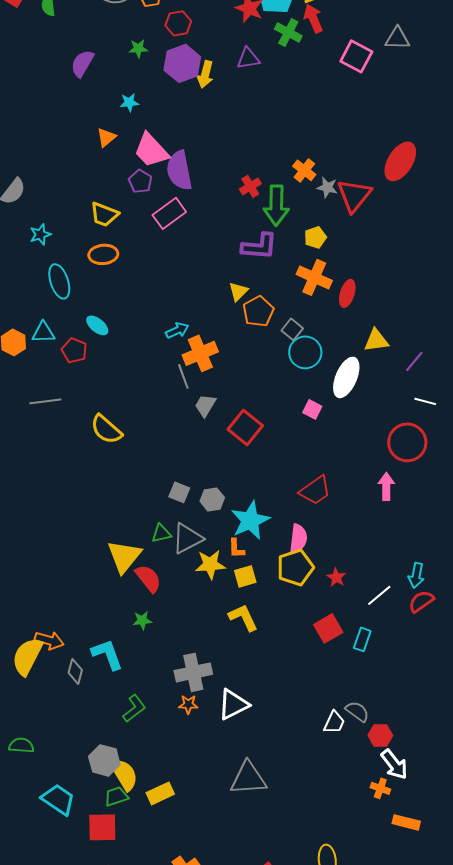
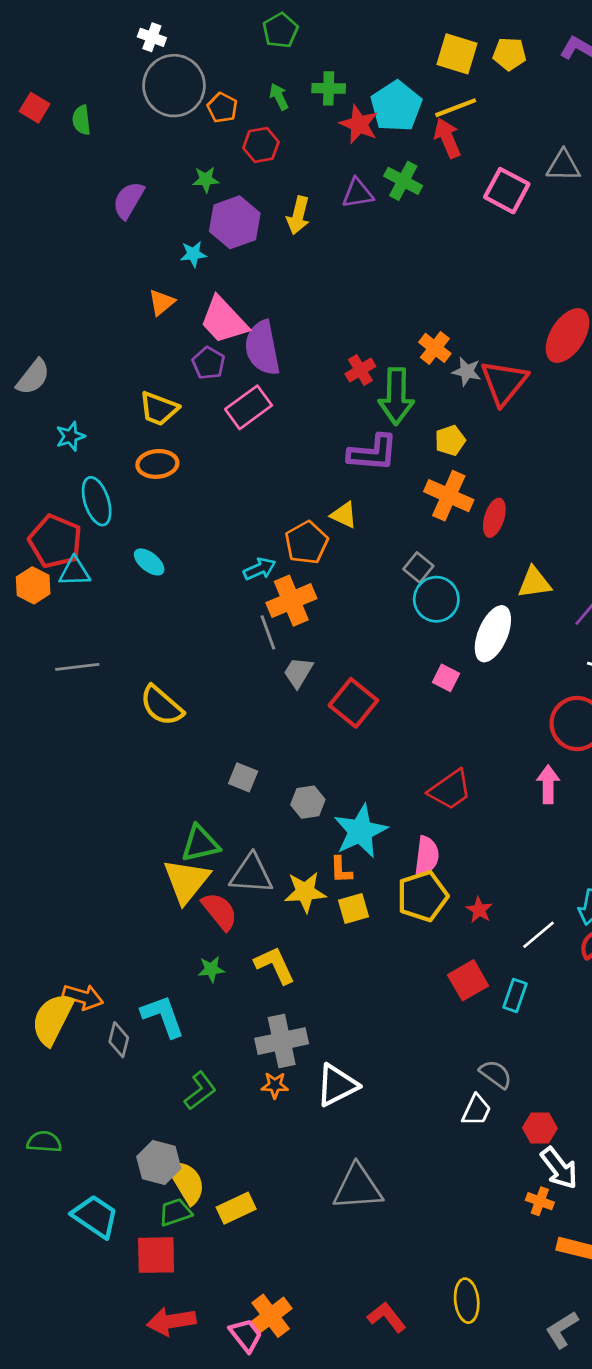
green cross: (288, 32) -> (403, 181), moved
purple hexagon: (182, 63) -> (235, 222), moved
yellow triangle: (238, 291) -> (344, 515), turned -50
orange pentagon: (258, 311) -> (307, 543), moved
red pentagon: (74, 350) -> (55, 541), moved, size x1.5
gray square: (179, 492) -> (243, 777), moved
green triangle: (161, 533) -> (200, 844), moved, size x1.4
gray triangle: (187, 538) -> (251, 874), moved, turned 32
yellow L-shape: (243, 617) -> (275, 965), moved
gray semicircle: (357, 711) -> (496, 1074), moved

